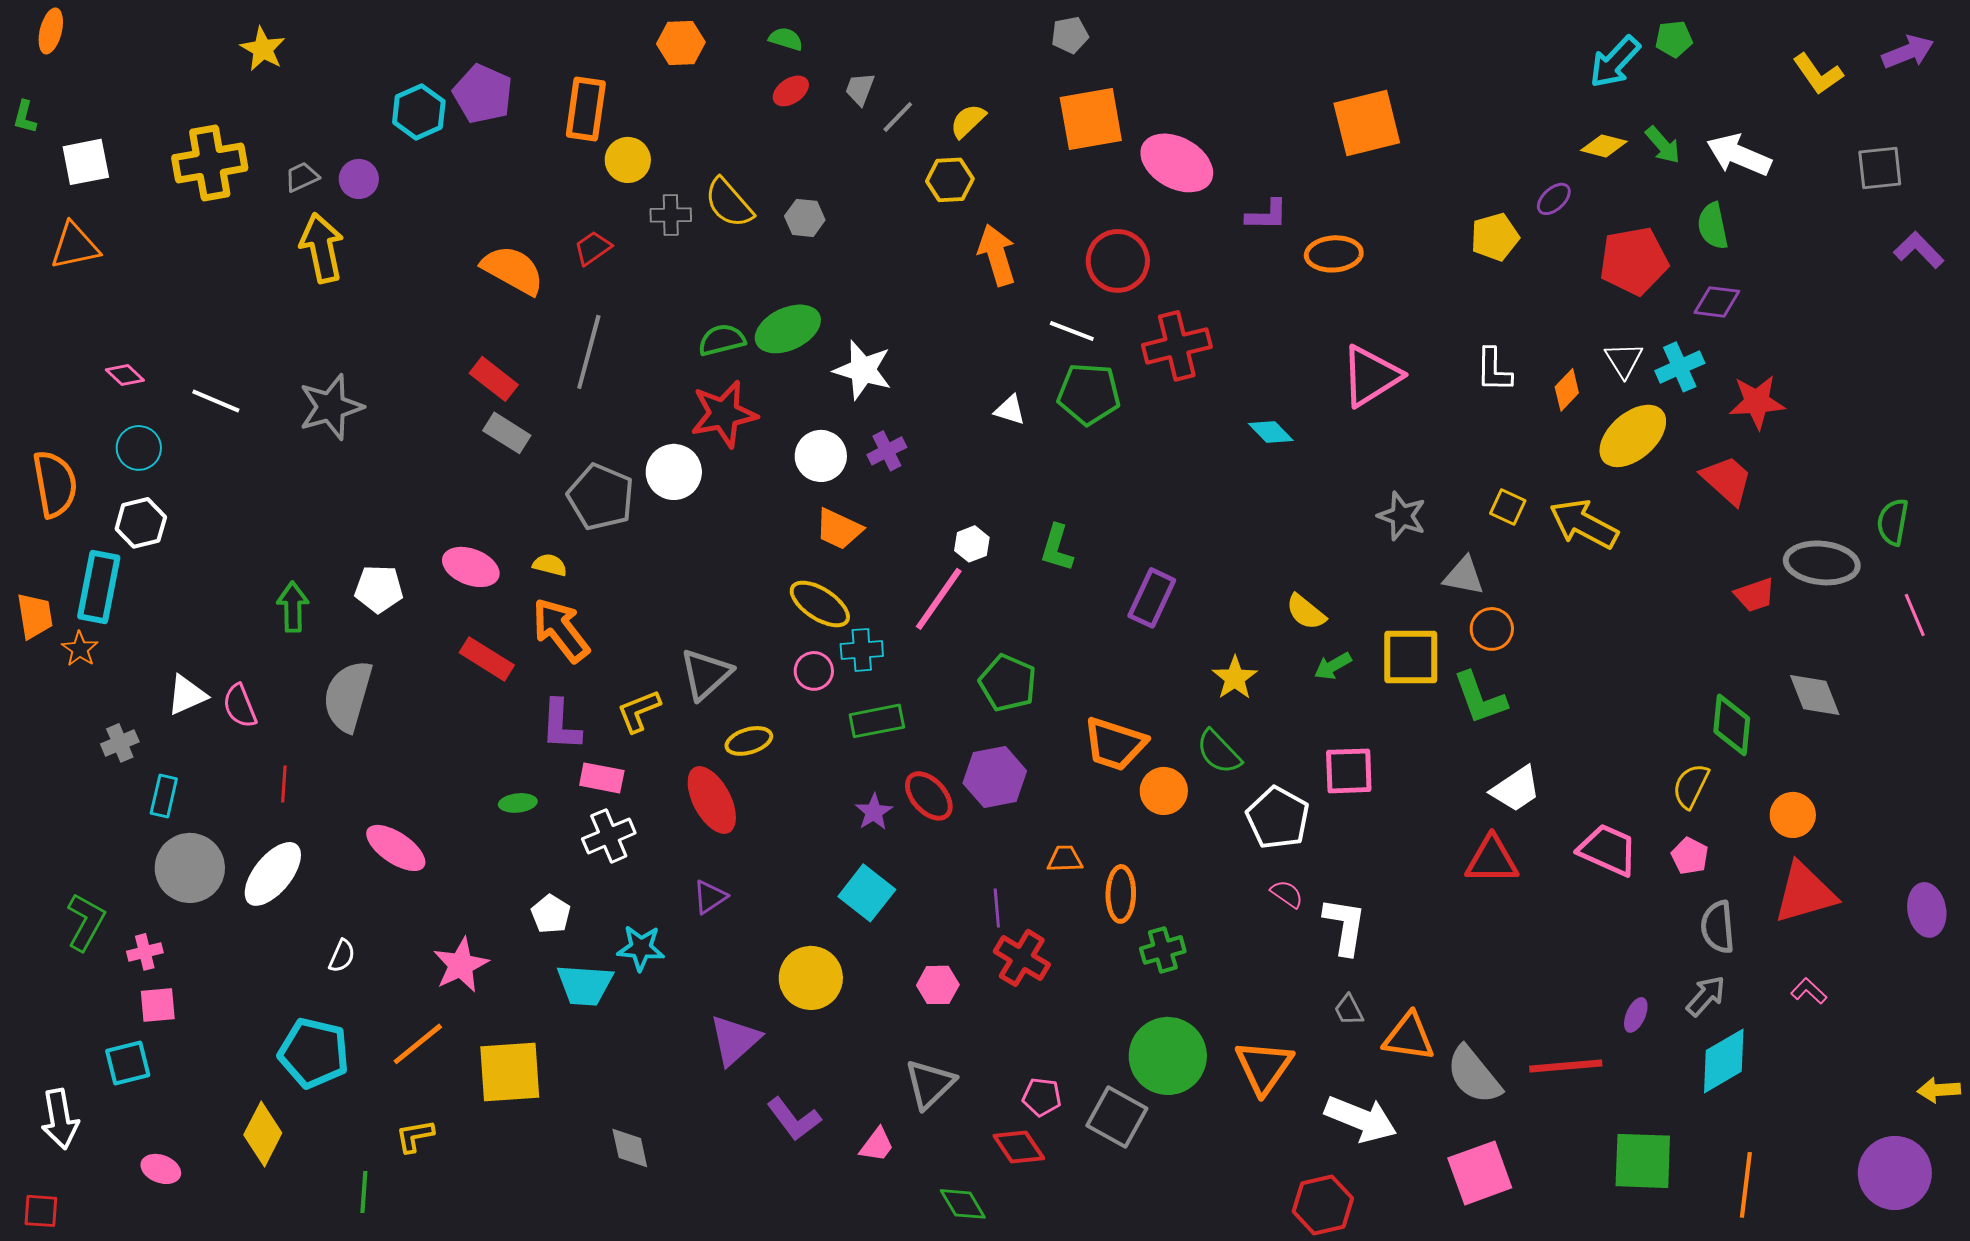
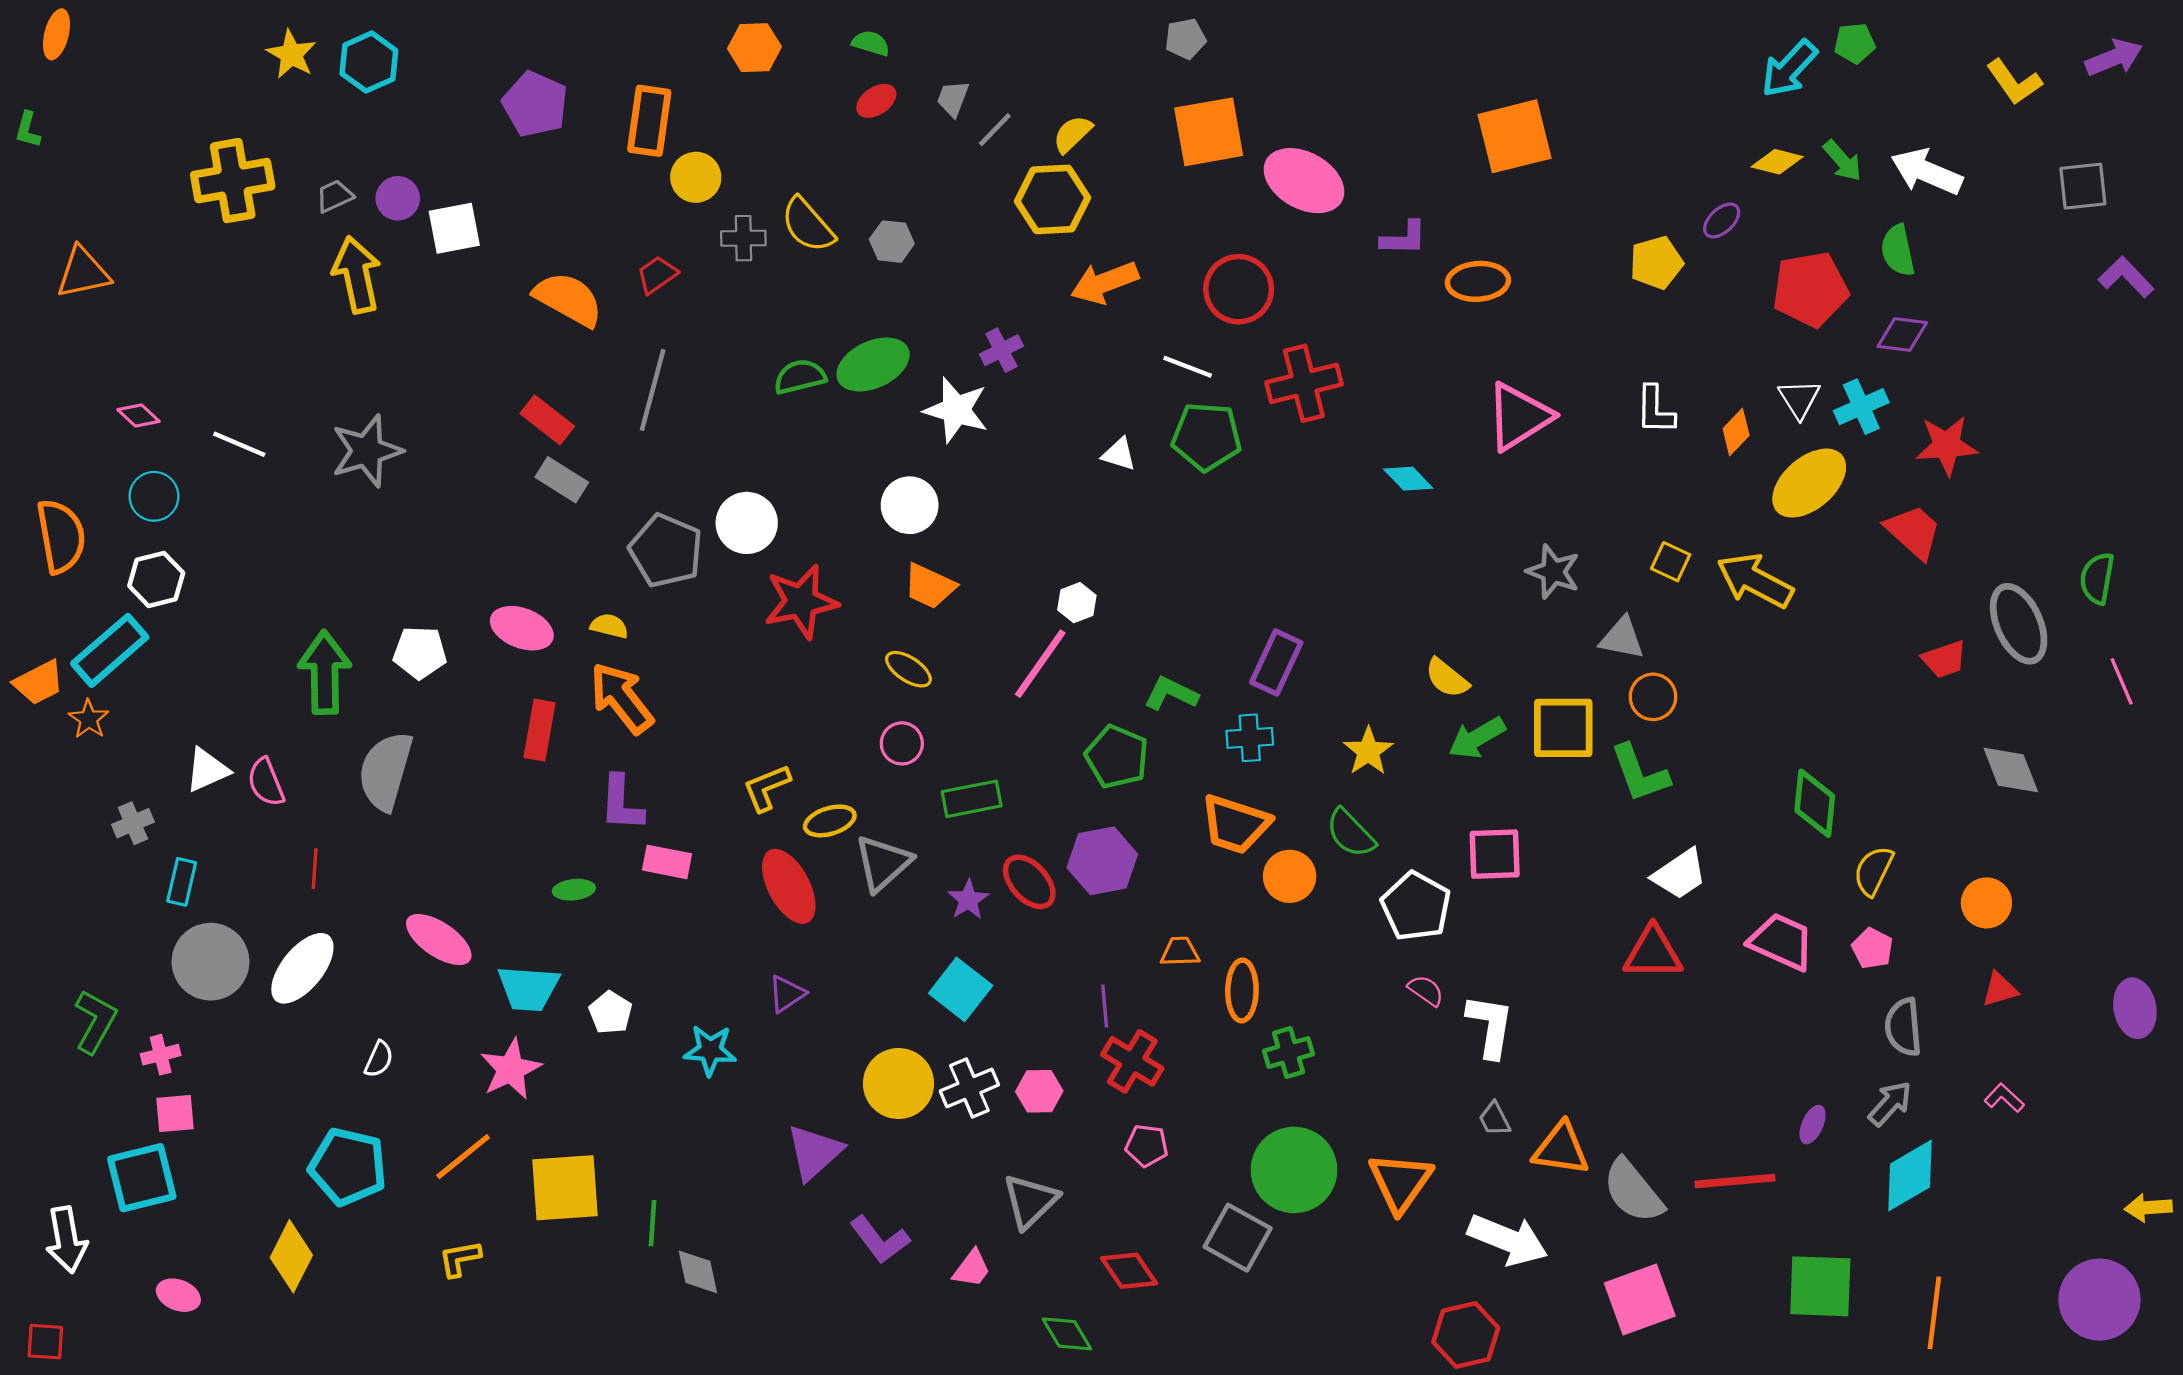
cyan hexagon: (419, 112) -> (369, 62), moved
white square: (86, 162) -> (454, 228), moved
yellow hexagon: (950, 180) -> (1053, 199), size x1.4
orange arrow: (997, 255) -> (1105, 283), turned -94
red star: (724, 414) -> (801, 602), moved
purple cross: (887, 451) -> (1002, 350), moved
green L-shape: (1057, 548) -> (1171, 694), moved, turned 99
gray ellipse: (1822, 563) -> (2019, 624), turned 60
cyan rectangle: (99, 587) -> (110, 650), turned 38
yellow ellipse: (820, 604) -> (908, 669), size x0.7
green arrow: (293, 607) -> (325, 672), size x1.5
orange trapezoid: (35, 616) -> (39, 682), turned 72
cyan cross: (862, 650) -> (1250, 738), moved
red rectangle: (487, 659) -> (540, 730), turned 68
green arrow: (1333, 666) -> (1477, 738), size x1.4
gray triangle: (706, 674) -> (883, 863), moved
yellow L-shape: (639, 711) -> (767, 788), moved
green diamond: (1732, 725) -> (1815, 803), moved
white cross: (609, 836) -> (969, 1088), moved
red triangle: (1805, 893) -> (2000, 989), size x0.5
cyan trapezoid: (585, 985) -> (528, 988), moved
cyan square: (128, 1063) -> (142, 1178), size x1.4
pink pentagon: (1042, 1097) -> (1147, 1146), moved
green line: (364, 1192) -> (653, 1223), moved

